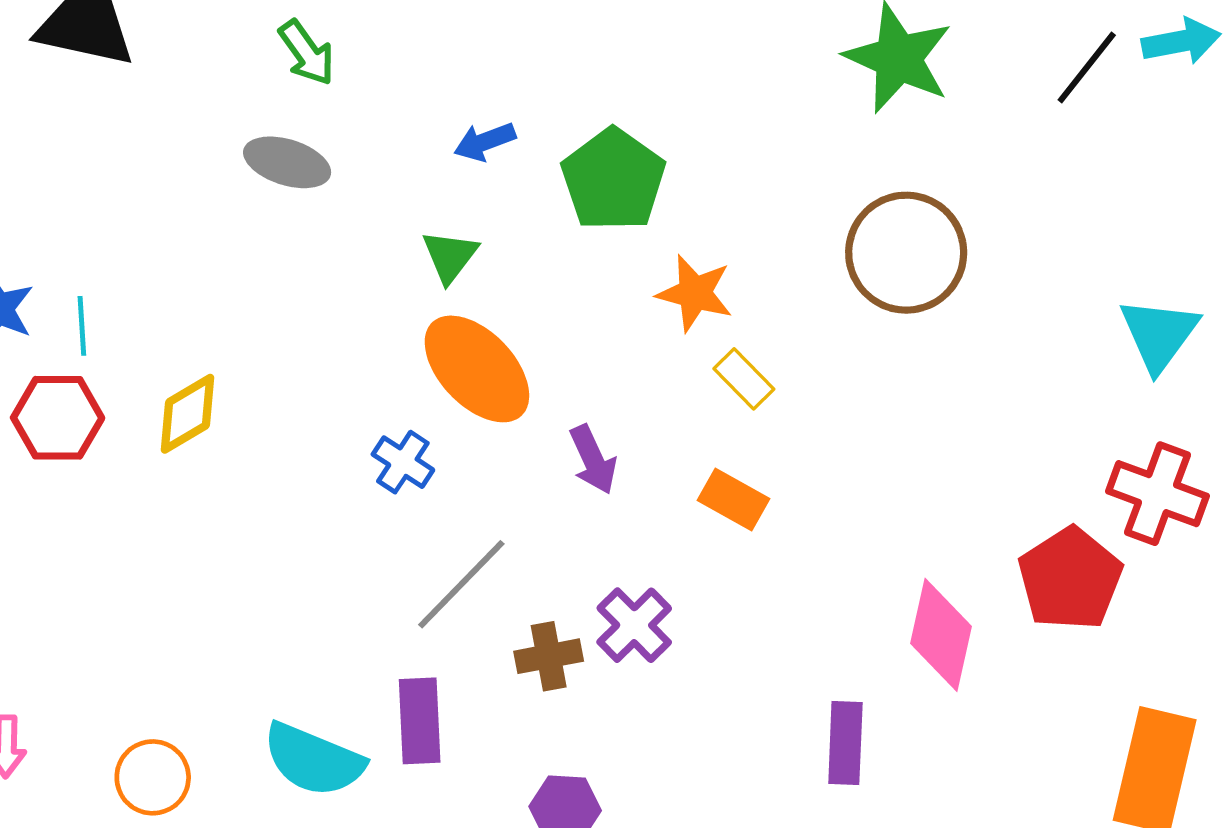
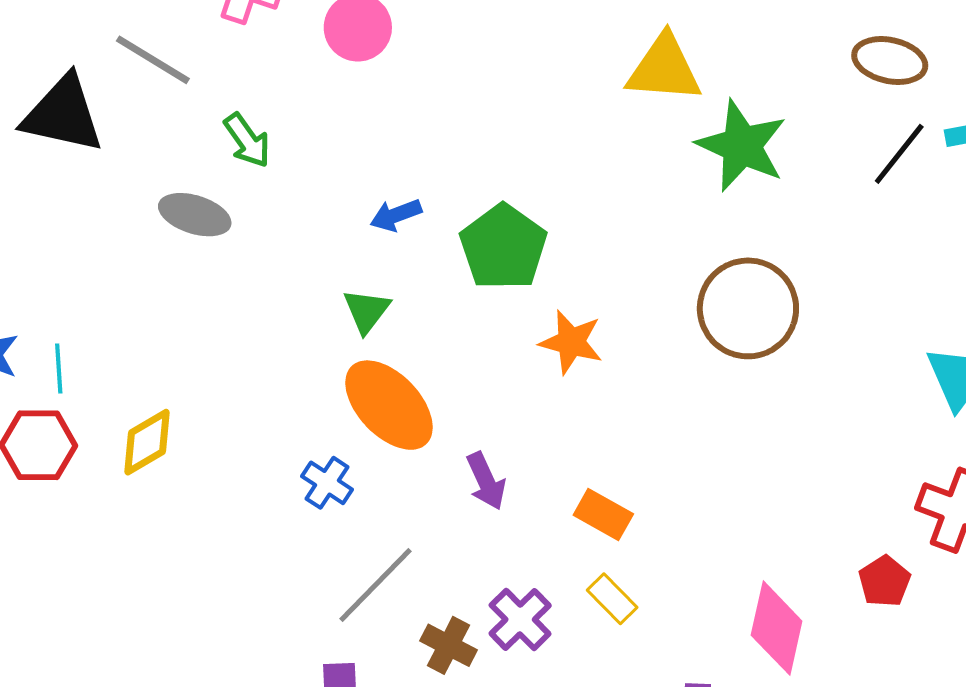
gray ellipse: (287, 162) -> (195, 215), moved
yellow rectangle: (744, 379) -> (612, 599), moved
red pentagon: (1070, 579) -> (885, 581), size x0.6
brown cross: (549, 656) -> (449, 645), turned 38

